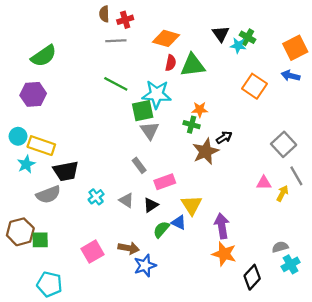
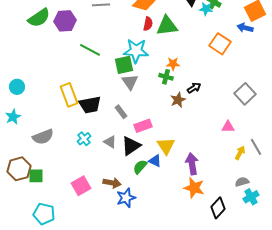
blue arrow: (291, 76) -> (245, 28), moved
green line: (116, 84) -> (90, 50), moved
purple hexagon: (33, 94) -> (65, 21), moved
yellow rectangle: (41, 146) -> (69, 95), moved, turned 50
brown star: (206, 151) -> (178, 100), size x0.7
cyan star: (26, 164) -> (13, 117), moved
black trapezoid: (66, 171) -> (90, 105), moved
gray line: (296, 176) -> (256, 147), moved
yellow arrow: (282, 193) -> (240, 153), moved
black triangle: (151, 205) -> (131, 146), size x1.5

